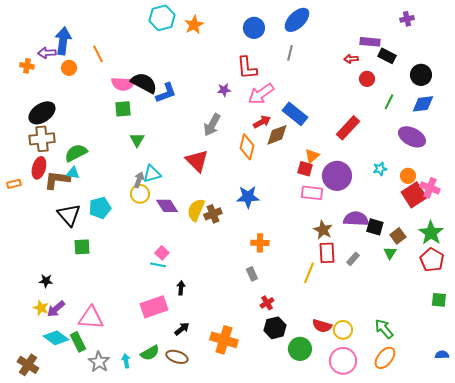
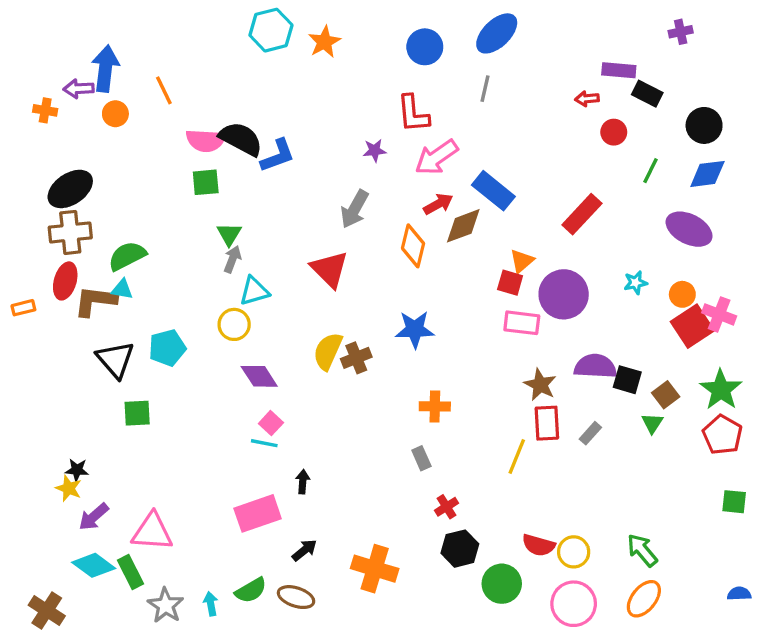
gray arrow: (139, 180) -> (232, 259), moved
purple diamond: (167, 206) -> (259, 376), moved
yellow star: (41, 308) -> (69, 488), moved

